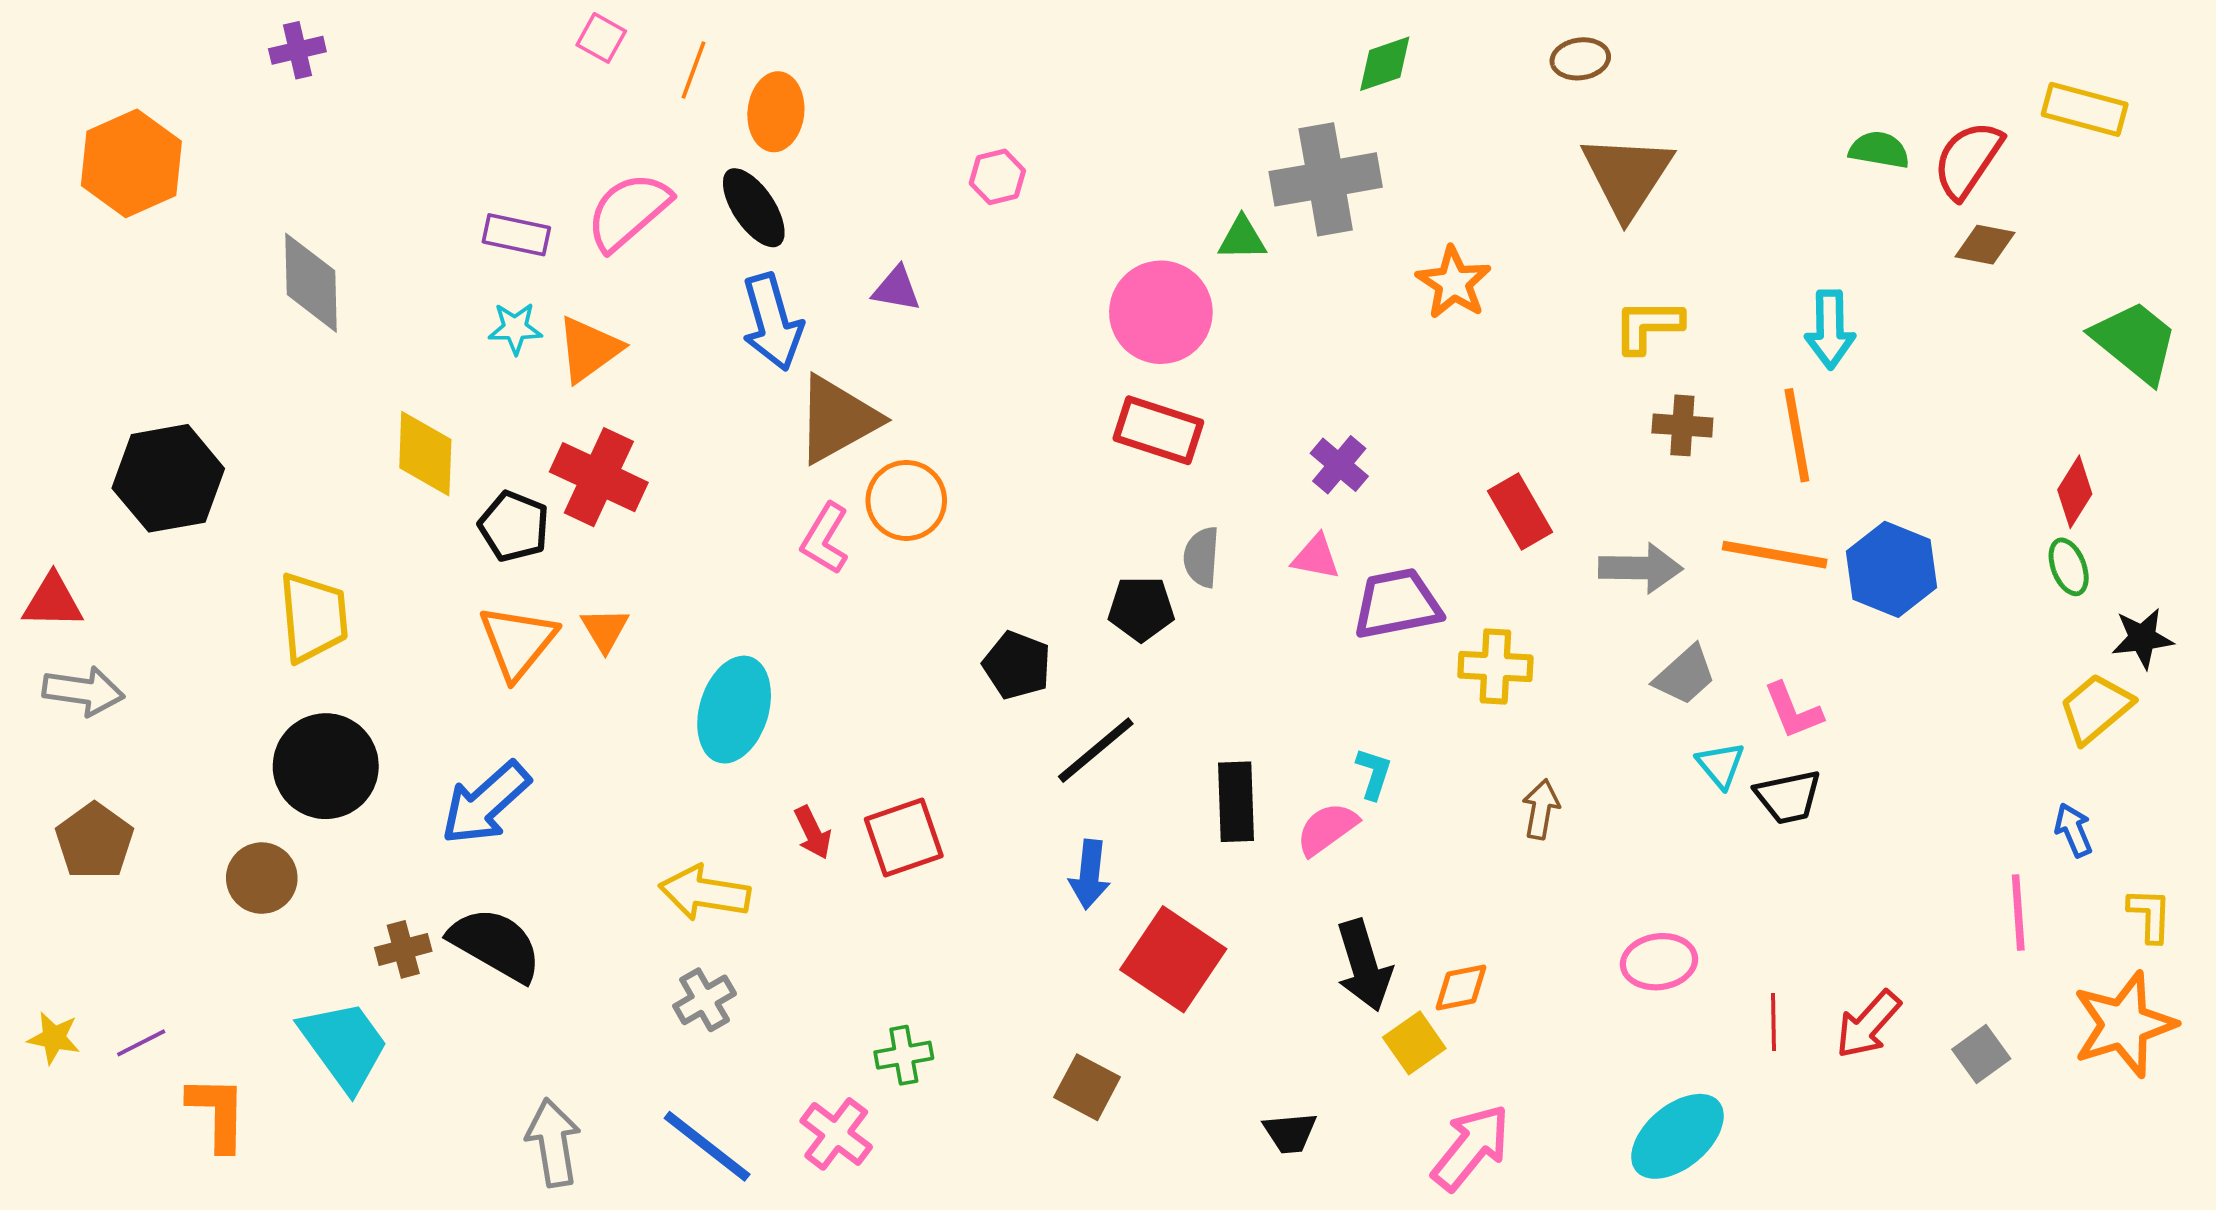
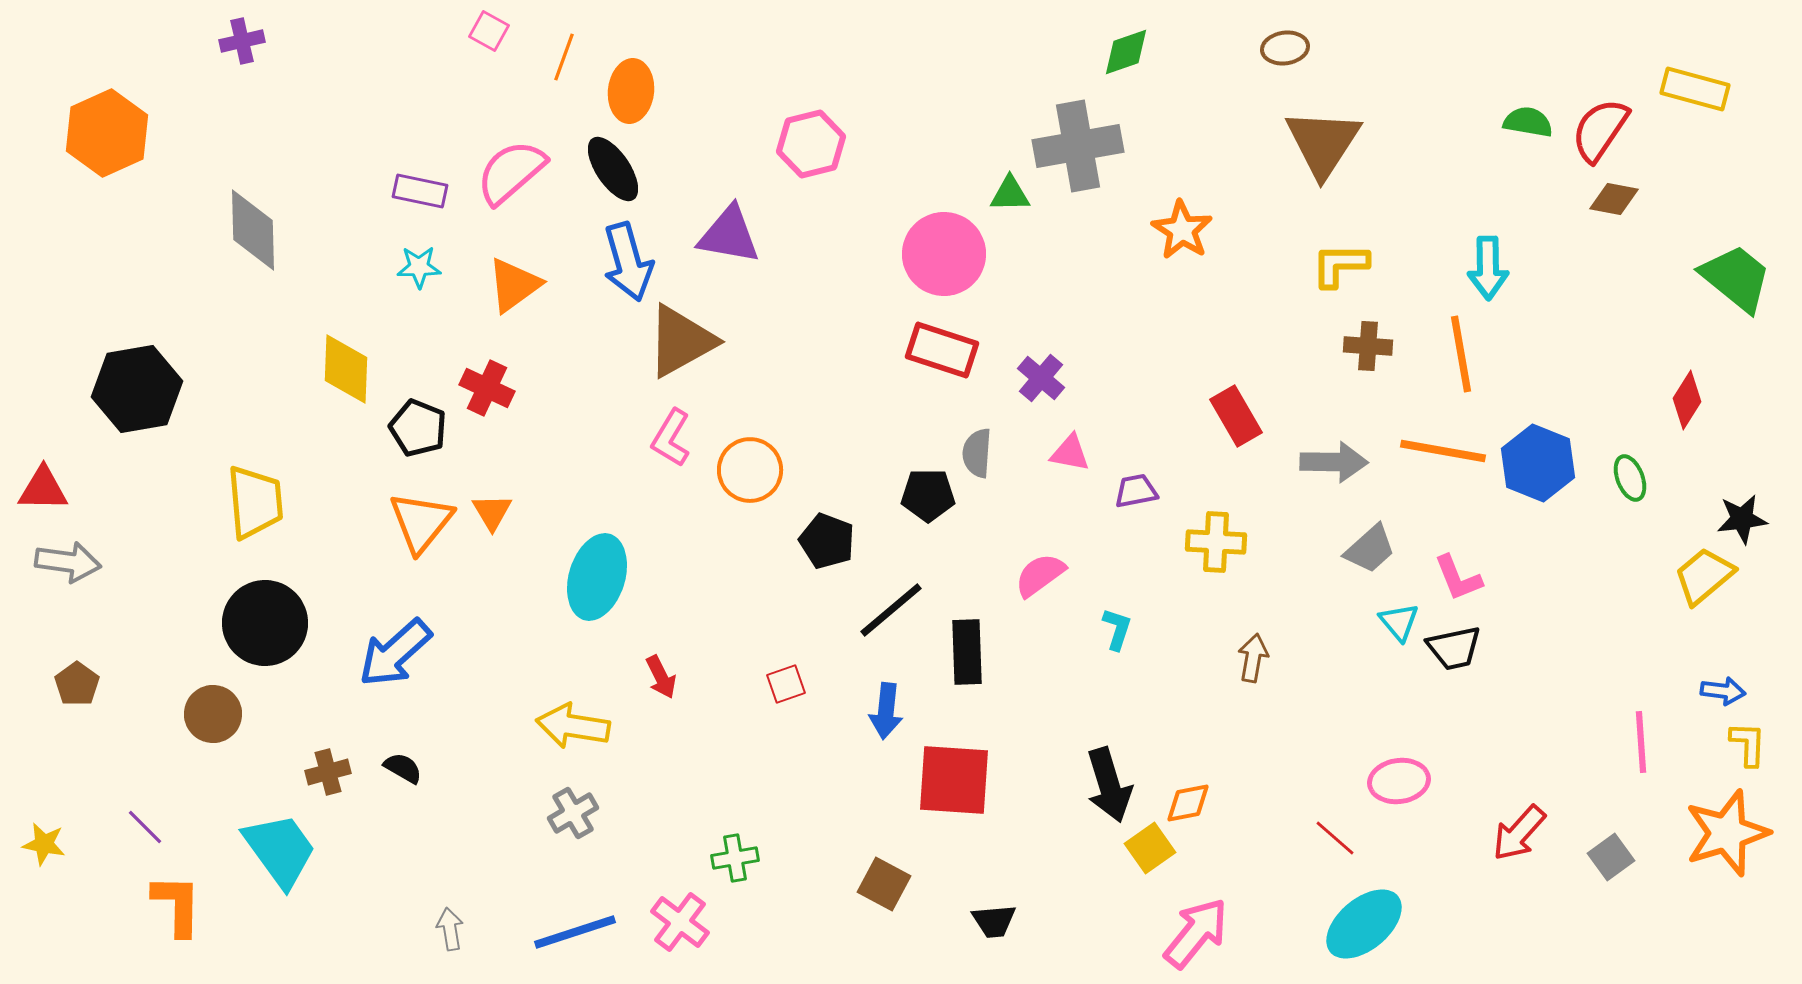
pink hexagon: (997, 177) -> (811, 144), size x1.5
purple triangle: (896, 289) -> (729, 235), size x1.6
orange triangle: (589, 349) -> (514, 285), moved
purple cross: (1339, 465) -> (1041, 378), moved
red cross: (599, 477) -> (487, 388), size x0.7
orange circle: (906, 500) -> (750, 470), moved
green ellipse: (2069, 567) -> (1630, 478), moved
purple trapezoid: (1397, 604) -> (1136, 491), size x0.6
black rectangle: (1236, 802) -> (967, 652), moved
pink semicircle: (1327, 829) -> (1040, 575), moved
blue arrow: (2074, 830) -> (1723, 691), moved, turned 120
red square: (904, 837) -> (786, 684), moved, size x0.6
brown pentagon: (94, 841) -> (77, 684), size x0.7
black semicircle: (495, 944) -> (403, 768), size x0.5
red square: (1173, 959) -> (954, 780), turned -30
pink ellipse: (1659, 962) -> (1399, 781), moved
red line: (1773, 1022) -> (1335, 838), moved, turned -48
purple line: (141, 1043) -> (145, 827), moved, turned 72
black trapezoid: (1290, 1133) -> (994, 921), moved
gray arrow: (553, 1143) -> (450, 929), size x0.6
blue line: (707, 1146) -> (575, 932), turned -56

